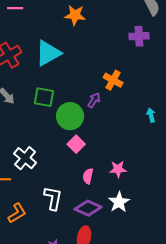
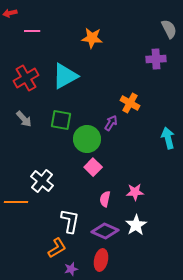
cyan arrow: (151, 115) -> (168, 138), size x1.5
orange L-shape: (17, 213) -> (57, 248), moved

